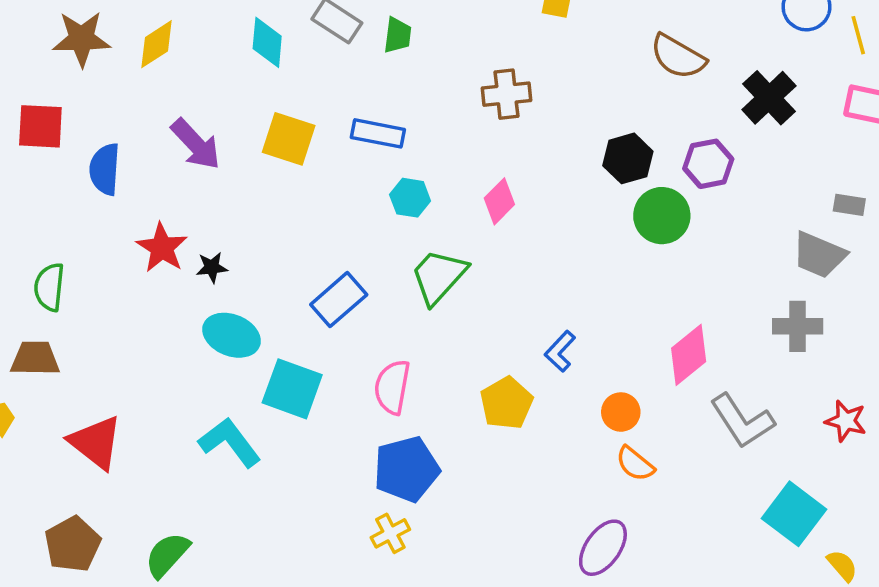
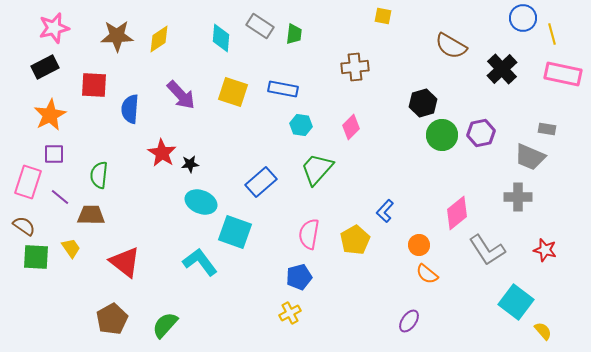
purple hexagon: (708, 164) -> (481, 133), moved
pink semicircle: (392, 387) -> (309, 234), moved
blue pentagon: (407, 469) -> (299, 277), size x0.7
purple ellipse: (603, 548) -> (409, 321), size x0.7

